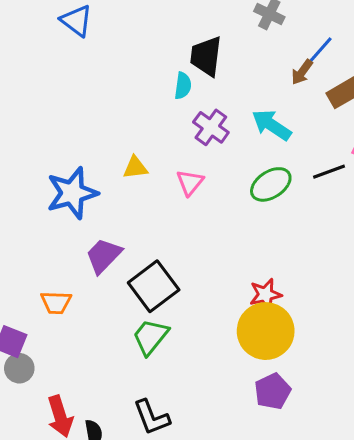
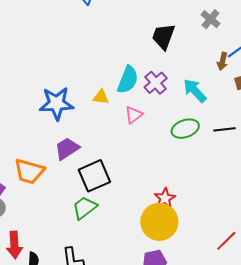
brown arrow: (302, 72) -> (222, 61), turned -36
cyan semicircle: (183, 86) -> (128, 80), moved, size x1.6
red star: (265, 295) -> (165, 198), turned -30
orange trapezoid: (56, 303) -> (29, 171), size x1.5

